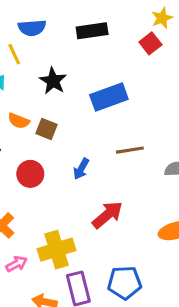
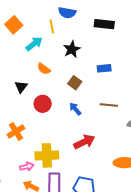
blue rectangle: (109, 97) -> (104, 68), size x0.6
brown square: (47, 129) -> (75, 83), moved
blue arrow: (81, 169) -> (75, 109), turned 96
pink arrow: (16, 264) -> (27, 167), moved

